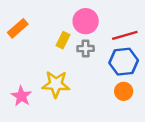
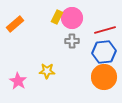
yellow rectangle: (63, 40) -> (57, 17), moved
yellow star: (56, 84) -> (47, 71), size x0.7
orange circle: (124, 91) -> (104, 77), size x1.6

